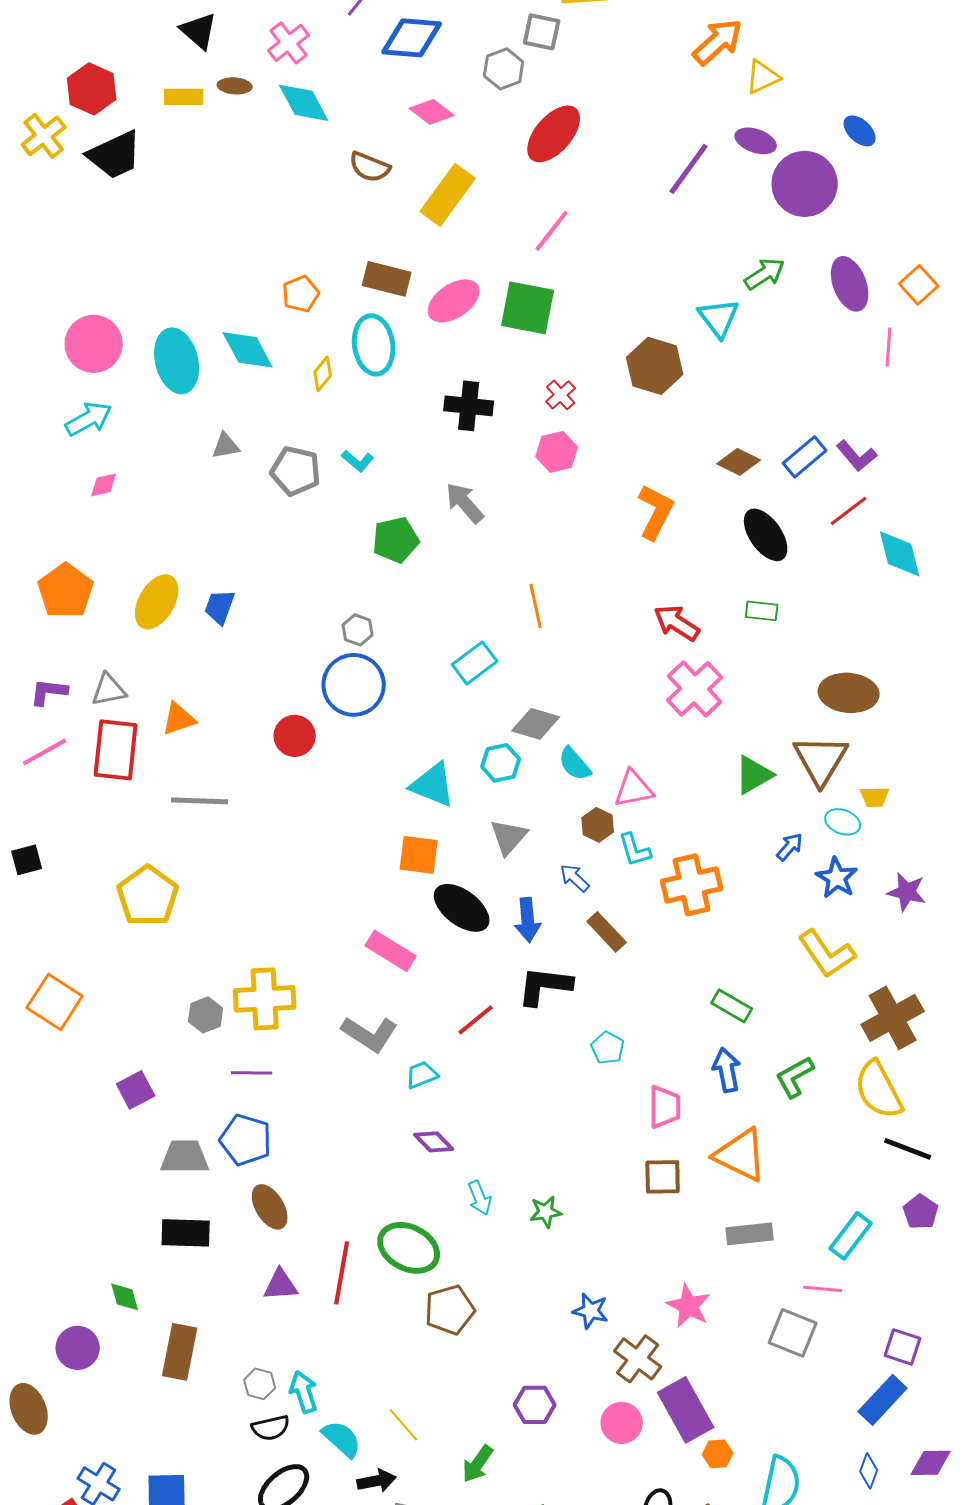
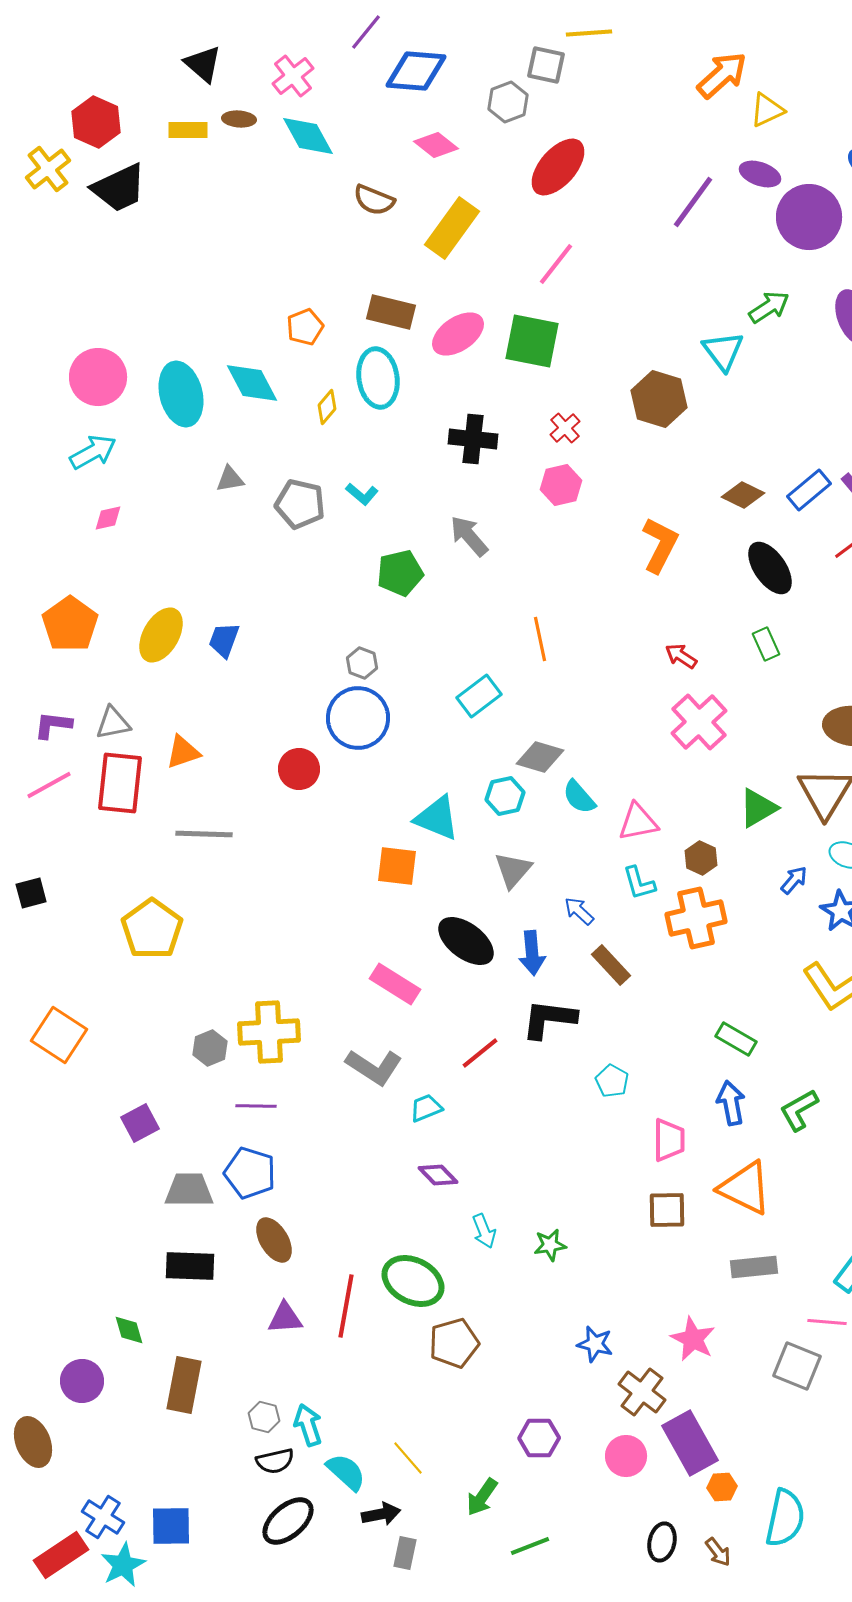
green rectangle: (762, 611) -> (766, 644), turned 60
red arrow: (677, 623) -> (681, 656), size x0.7
brown hexagon: (598, 825) -> (701, 858), moved
orange square: (419, 855) -> (397, 866), moved

